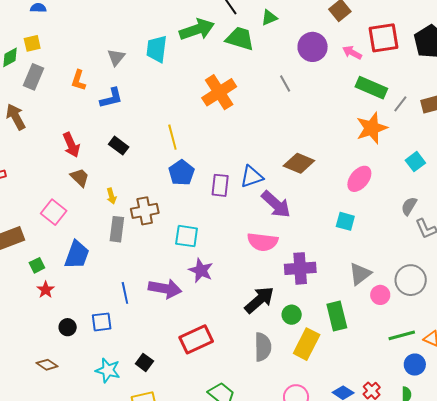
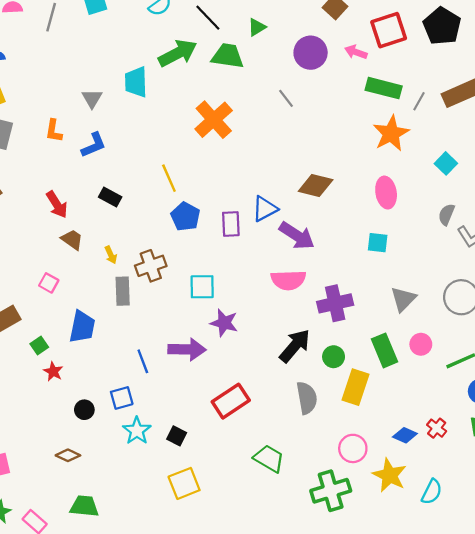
pink ellipse: (359, 179) -> (386, 193), turned -40
pink square: (54, 212) -> (49, 283), size x0.7
pink circle: (380, 295) -> (421, 344), moved
cyan star: (108, 370) -> (137, 431), moved, turned 30

